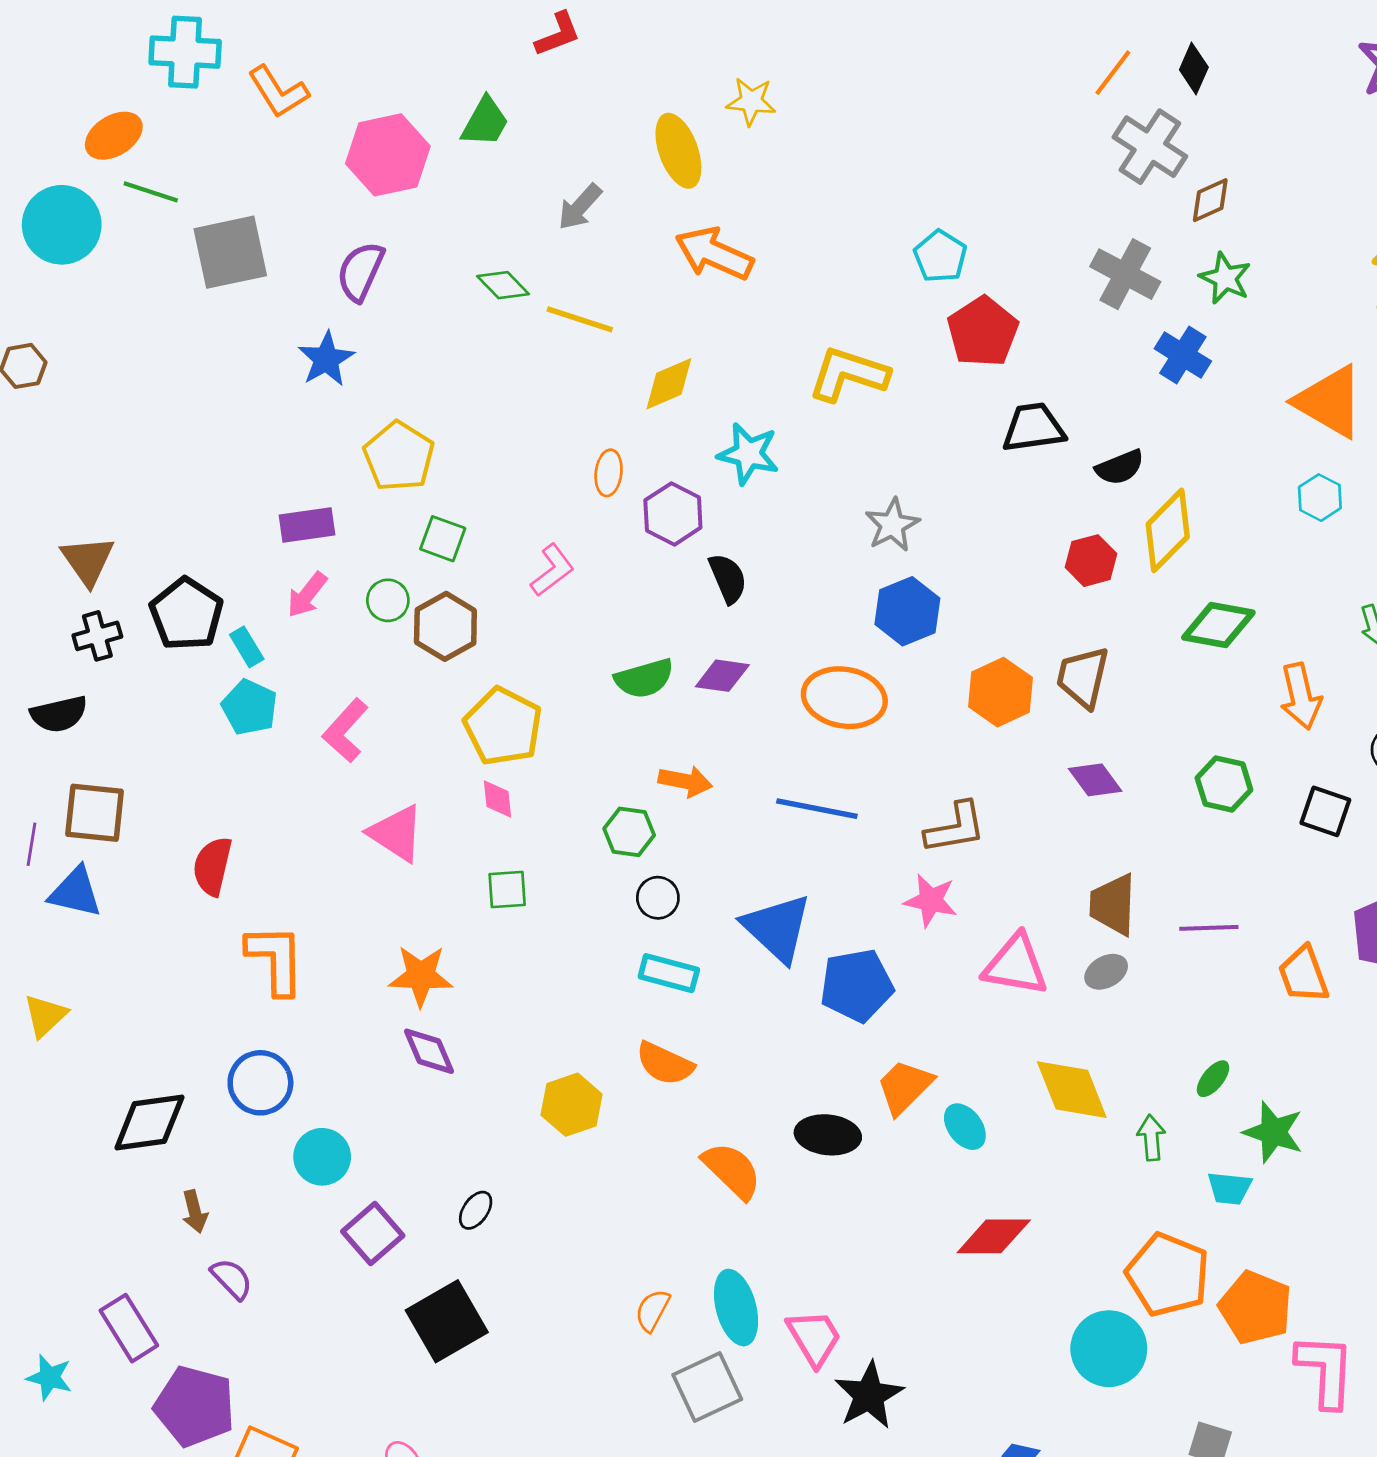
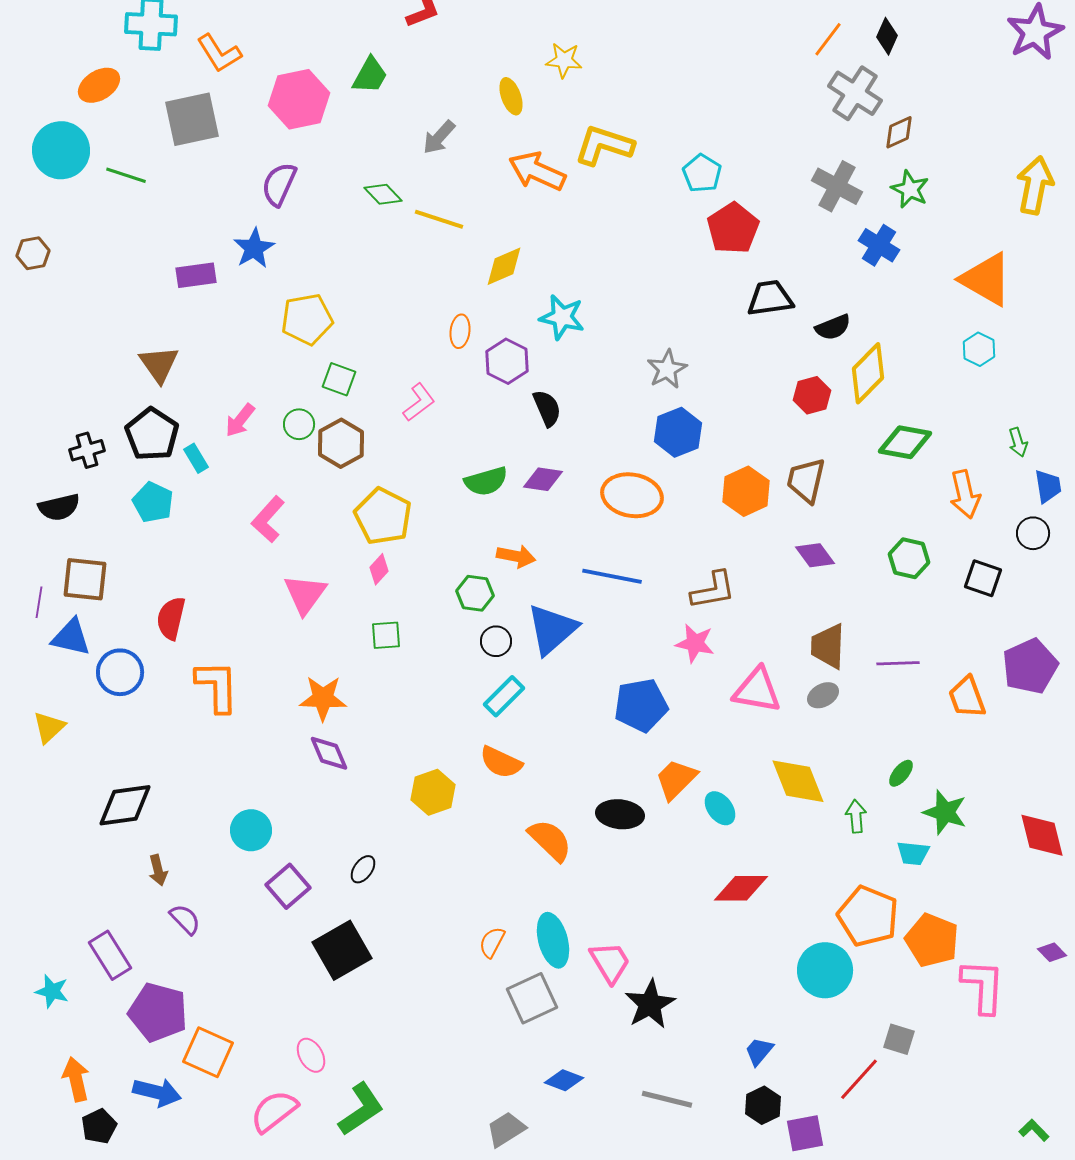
yellow ellipse: (678, 151) -> (511, 96), size x0.7
green line: (151, 192) -> (126, 175), moved
gray square: (230, 252) -> (192, 119), moved
yellow L-shape: (848, 374) -> (604, 145), moved
yellow pentagon: (399, 456) -> (307, 319), turned 30
purple rectangle: (307, 525) -> (196, 275), moved
brown triangle: (88, 561) -> (159, 364), moved
cyan pentagon: (249, 707) -> (153, 502), moved
pink diamond: (498, 799) -> (379, 569), turned 48
pink triangle: (396, 833) -> (305, 594), turned 33
blue triangle: (777, 928) -> (552, 629), moved, turned 36
cyan rectangle: (669, 973) -> (504, 696), turned -60
blue circle: (260, 1083) -> (120, 672), moved

